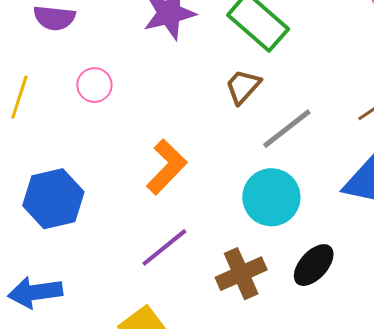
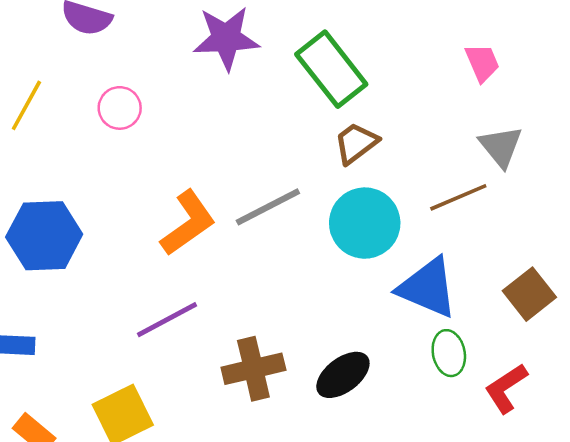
brown trapezoid: (243, 87) -> (356, 143), moved
gray line: (287, 129) -> (268, 207), moved
cyan circle: (271, 197) -> (365, 223), moved

